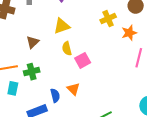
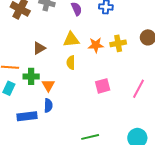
orange star: (129, 33) -> (96, 45), moved
pink square: (83, 60) -> (103, 86), moved
orange triangle: (73, 89) -> (48, 85), moved

